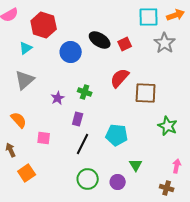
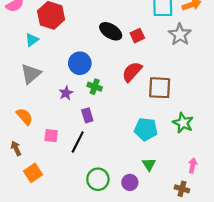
blue circle: (71, 52) -> (80, 63), moved
purple rectangle: (78, 119) -> (87, 115), turned -32
cyan pentagon: (117, 135) -> (146, 129), moved
black line: (83, 144) -> (78, 142), moved

